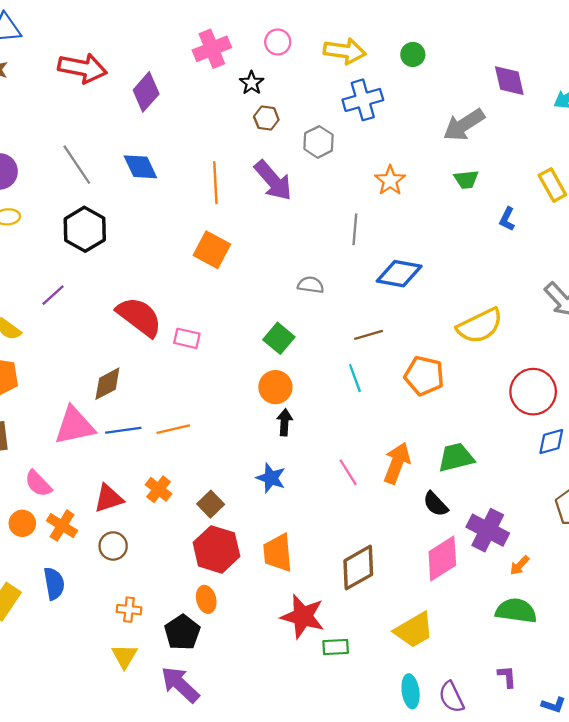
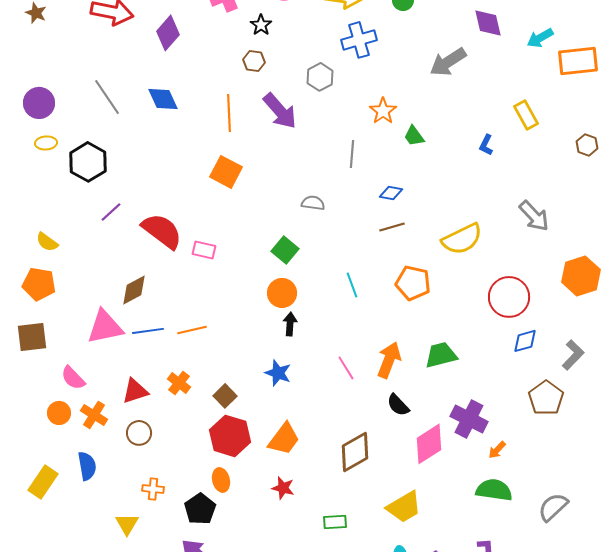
brown hexagon: (266, 118) -> (254, 61), moved
green trapezoid: (466, 179) -> (414, 136), moved, turned 60
black hexagon: (85, 229) -> (88, 162), moved
blue diamond: (399, 274) -> (391, 193), size x0.6
purple line: (53, 295) -> (111, 212), moved
brown line: (369, 335) -> (392, 227), moved
black semicircle: (436, 504) -> (398, 405), moved
orange trapezoid: (278, 553) -> (284, 439), turned -138
red star: (303, 616) -> (283, 488), moved, size x0.6
yellow triangle: (124, 656) -> (127, 524), moved

